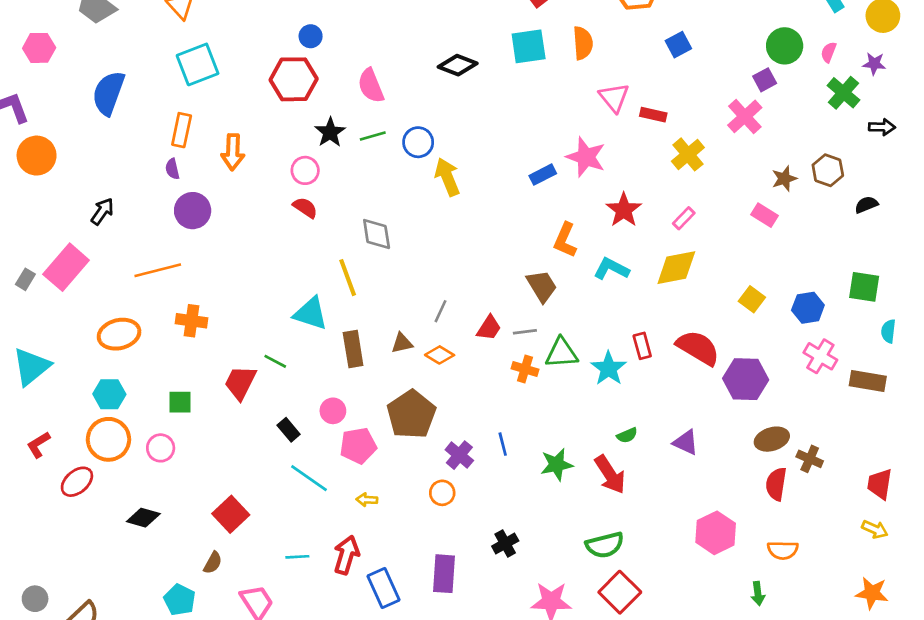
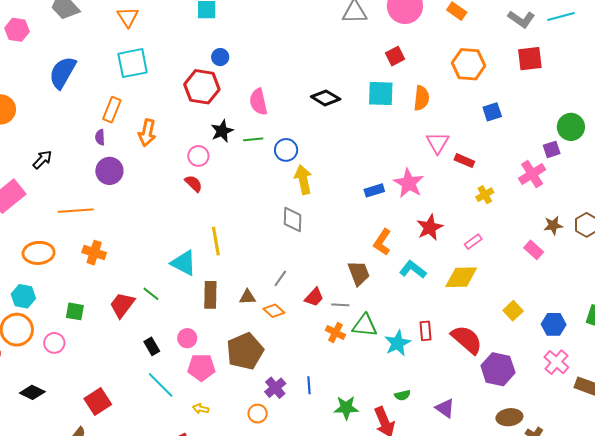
yellow cross: (688, 154) -> (485, 195), size x0.7
gray diamond: (377, 234) -> (293, 220), moved

